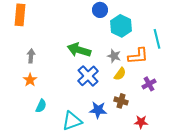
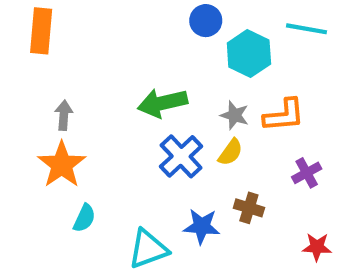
cyan line: (157, 39) -> (307, 29), moved, turned -66
green arrow: (79, 50) -> (163, 103), turned -30
yellow semicircle: (120, 74) -> (230, 152), moved
orange star: (30, 80) -> (62, 165), size x1.6
red star: (141, 122) -> (317, 247), moved

